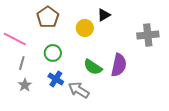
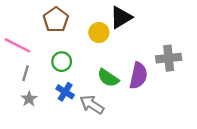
black triangle: (104, 15) -> (121, 17), size x1.5
gray cross: (148, 35) -> (169, 58), moved

